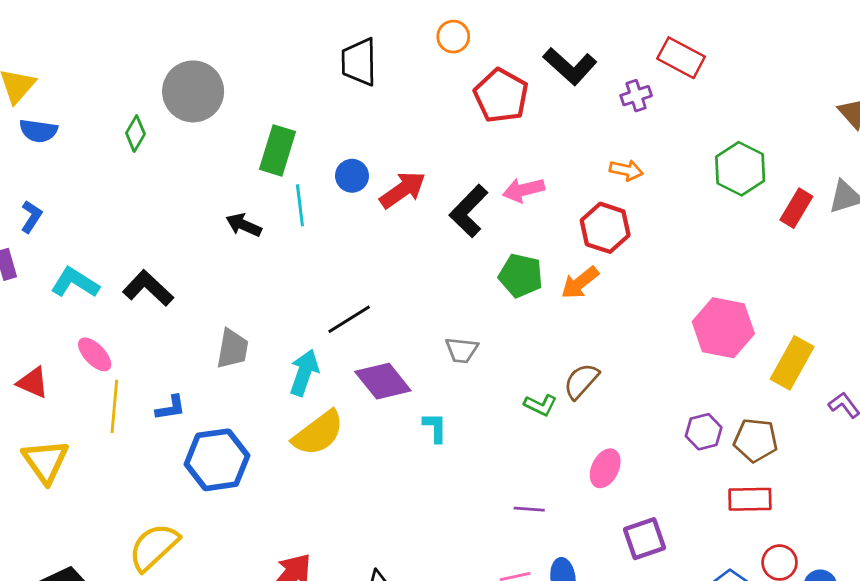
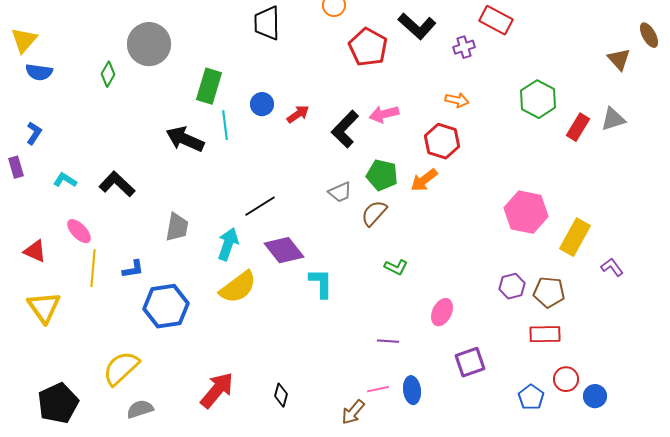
red arrow: (403, 190) -> (298, 114), size x0.7
black arrow: (244, 225) -> (185, 139), size x1.5
cyan L-shape: (75, 283) -> (65, 180), size x0.7
gray trapezoid: (462, 350) -> (340, 192), moved, turned -30
brown semicircle: (581, 381) -> (374, 213), moved
cyan L-shape: (435, 428) -> (321, 283), size x1.4

